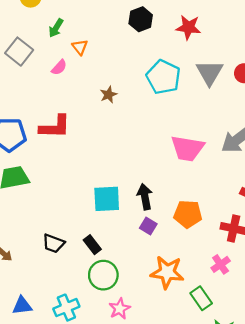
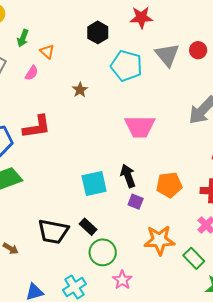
black hexagon: (141, 19) -> (98, 32), moved
pink trapezoid: (187, 148) -> (140, 127), moved
black trapezoid: (53, 243) -> (53, 232), size x1.5

